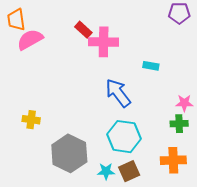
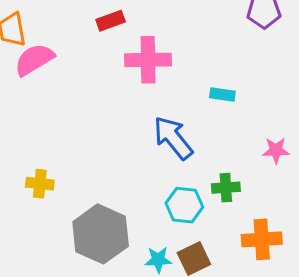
red rectangle: (83, 30) -> (111, 21), moved, turned -60
green cross: (179, 124) -> (226, 188), moved
cyan hexagon: (124, 137) -> (184, 205), size x0.7

